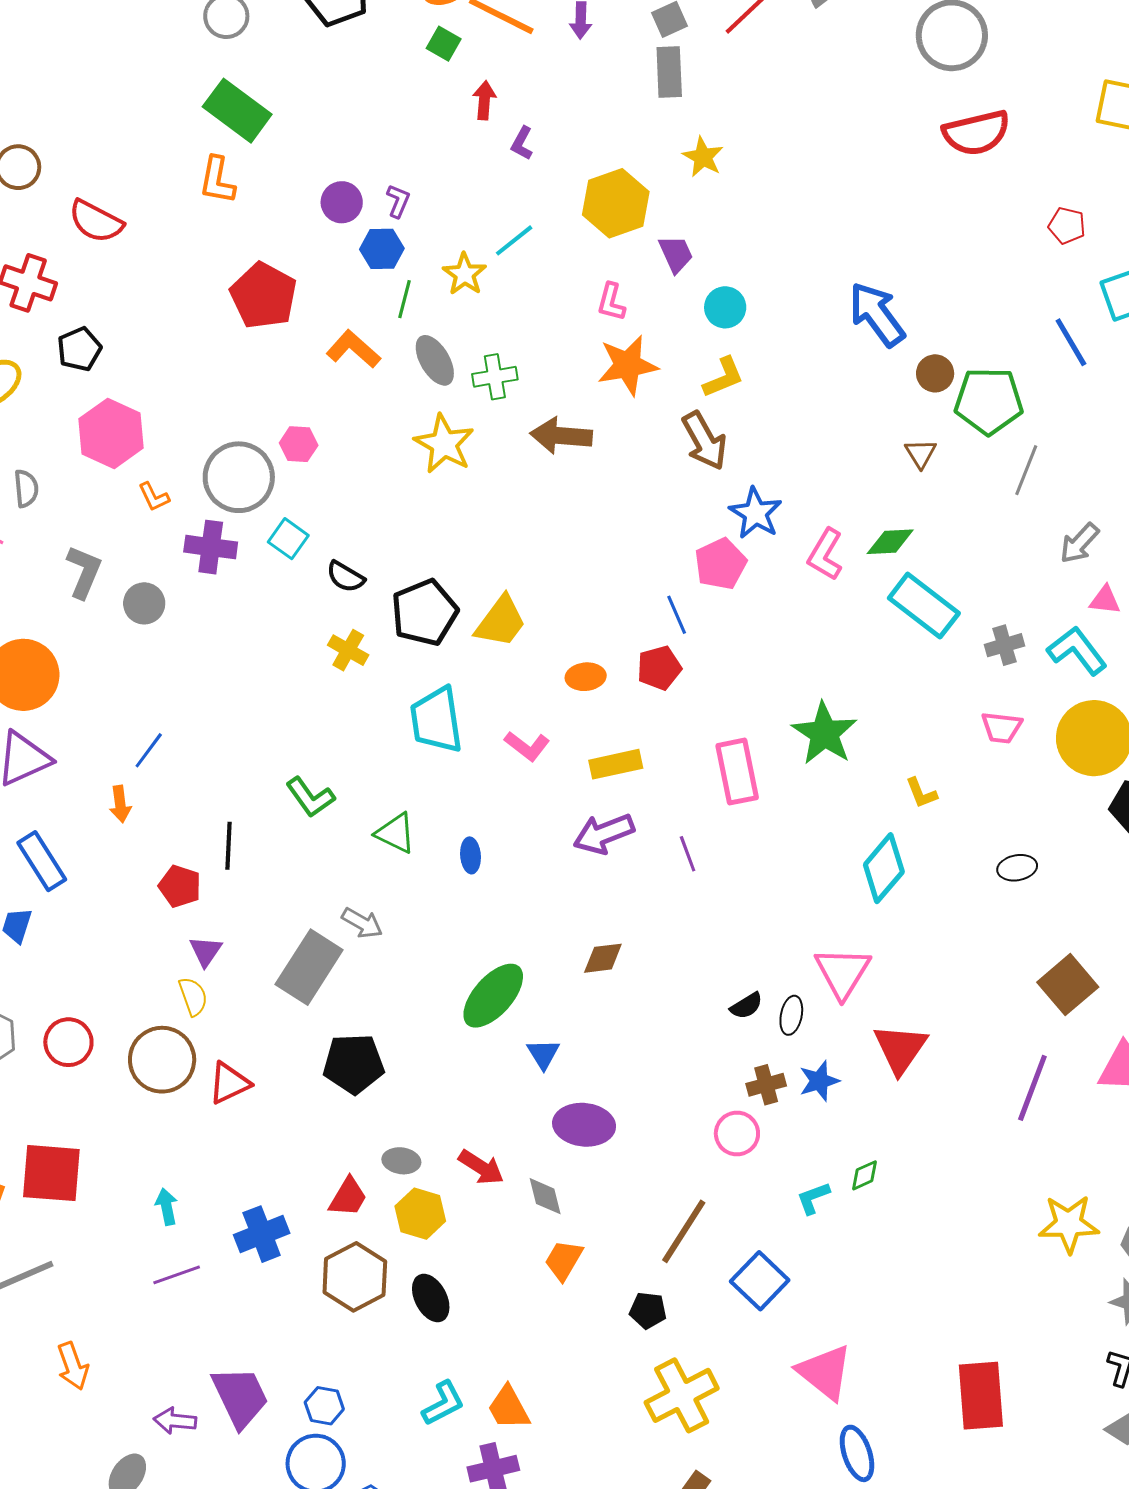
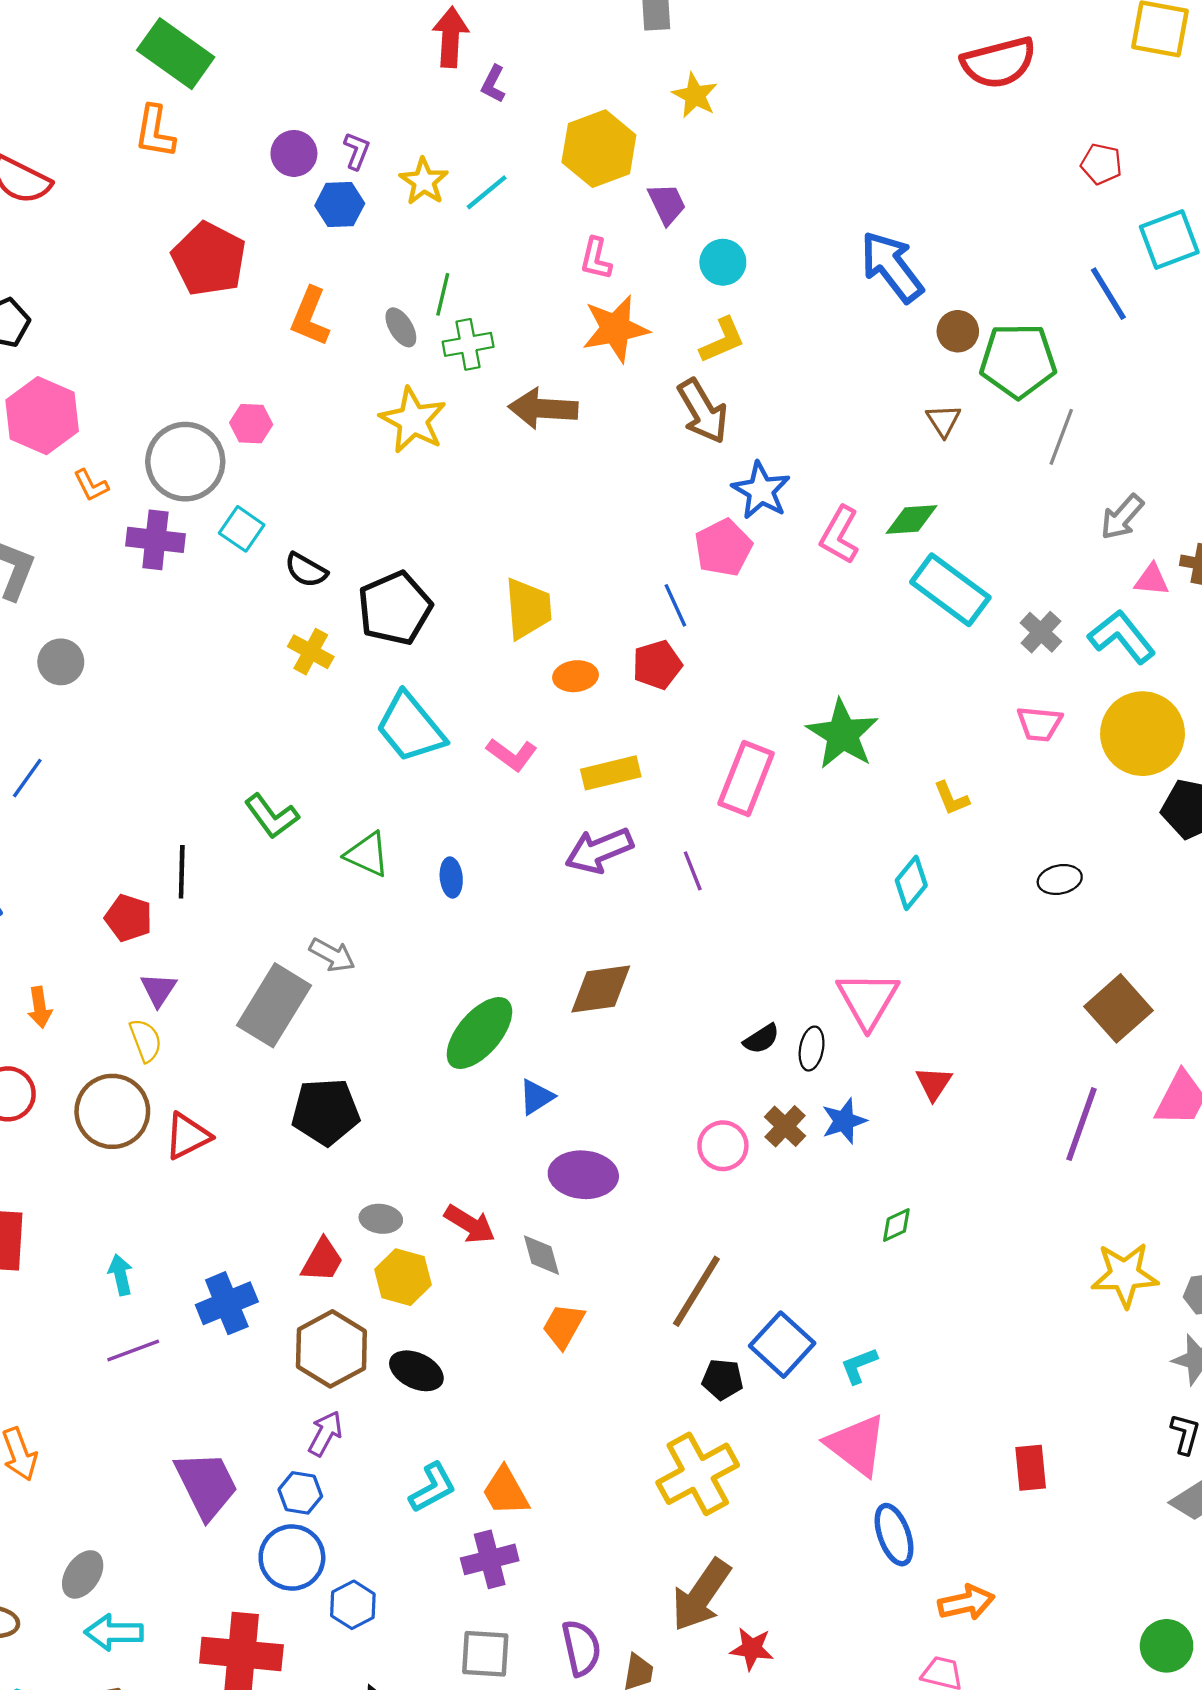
red arrow: (484, 100) -> (450, 37), size x1.4
yellow star: (465, 274) -> (424, 181), moved
green line: (405, 299) -> (443, 294), moved
orange L-shape: (353, 349) -> (310, 317), turned -108
gray ellipse: (435, 360) -> (401, 327), size x0.7
gray circle: (144, 603) -> (61, 662), moved
yellow trapezoid: (501, 622) -> (528, 609), moved, turned -40
gray cross: (1005, 645) -> (1041, 632), turned -30
cyan trapezoid: (436, 720) -> (410, 728), turned -30
blue line: (149, 750) -> (27, 778), moved
pink rectangle: (737, 772) -> (746, 779), turned 34
orange arrow: (120, 804) -> (40, 1007), moved
cyan diamond: (884, 868) -> (911, 883), size x0.7
brown diamond: (603, 958) -> (601, 989), size x1.4
red triangle: (900, 1049) -> (934, 1083), size x0.6
blue triangle: (543, 1054) -> (536, 1097), turned 30
brown cross: (766, 1085) -> (785, 1126), turned -30
pink circle: (737, 1133) -> (723, 1146), moved
cyan L-shape: (813, 1198) -> (859, 1366), moved
black ellipse: (431, 1298) -> (416, 1371), turned -36
black pentagon: (648, 1310) -> (722, 1379), moved
red rectangle: (981, 1396) -> (1031, 1468), size x0.6
purple arrow: (175, 1421) -> (325, 1433), moved, turned 114

